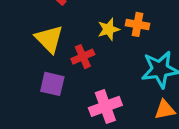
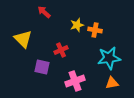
yellow star: (109, 29) -> (77, 25), moved
yellow triangle: (49, 39) -> (23, 39), moved

